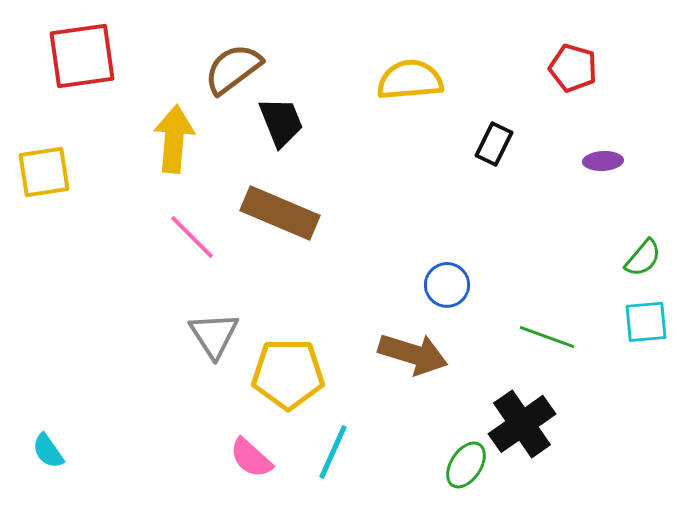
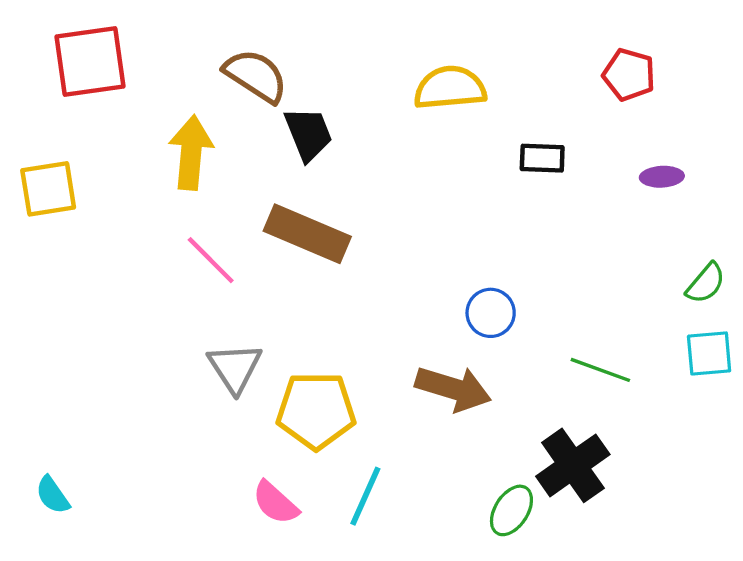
brown semicircle: (233, 69) -> (256, 76), turned 70
black rectangle: (494, 144) -> (542, 158), turned 66

